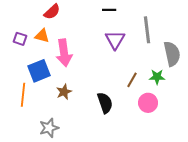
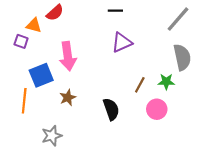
gray line: (147, 30) -> (178, 19), moved, turned 48
orange triangle: (42, 36) -> (34, 25), moved
purple triangle: (115, 40) -> (122, 42), turned 35

